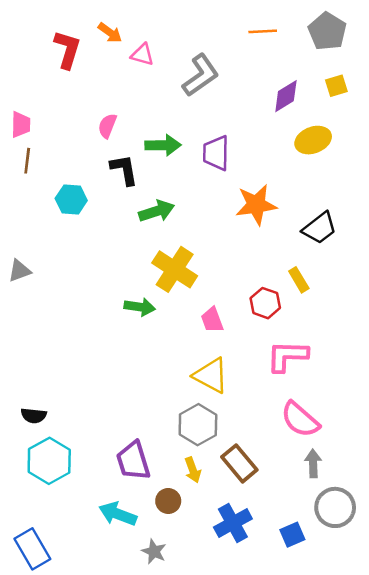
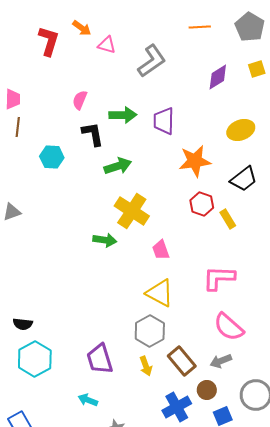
yellow ellipse: (313, 140) -> (241, 130), moved
red hexagon: (265, 303) -> (202, 204), moved
gray arrow: (313, 463) -> (221, 361), moved, turned -110
brown circle: (168, 501) -> (207, 390), moved
cyan arrow: (118, 514) -> (88, 400), size x0.7

